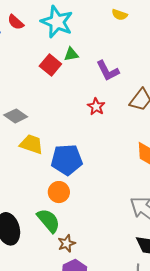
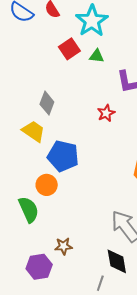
red square: (50, 65) -> (69, 49), moved
gray diamond: (16, 116) -> (47, 103), moved, turned 60
brown star: (67, 243) -> (63, 246), moved

